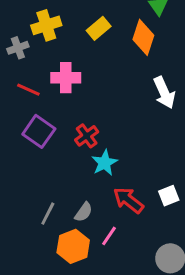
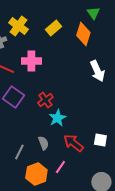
yellow cross: (46, 25) -> (18, 26), turned -36
white square: (169, 196) -> (100, 140), turned 32
gray semicircle: (84, 212) -> (43, 143), moved, turned -56

